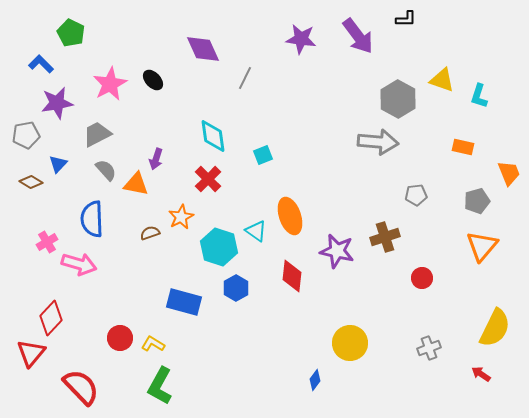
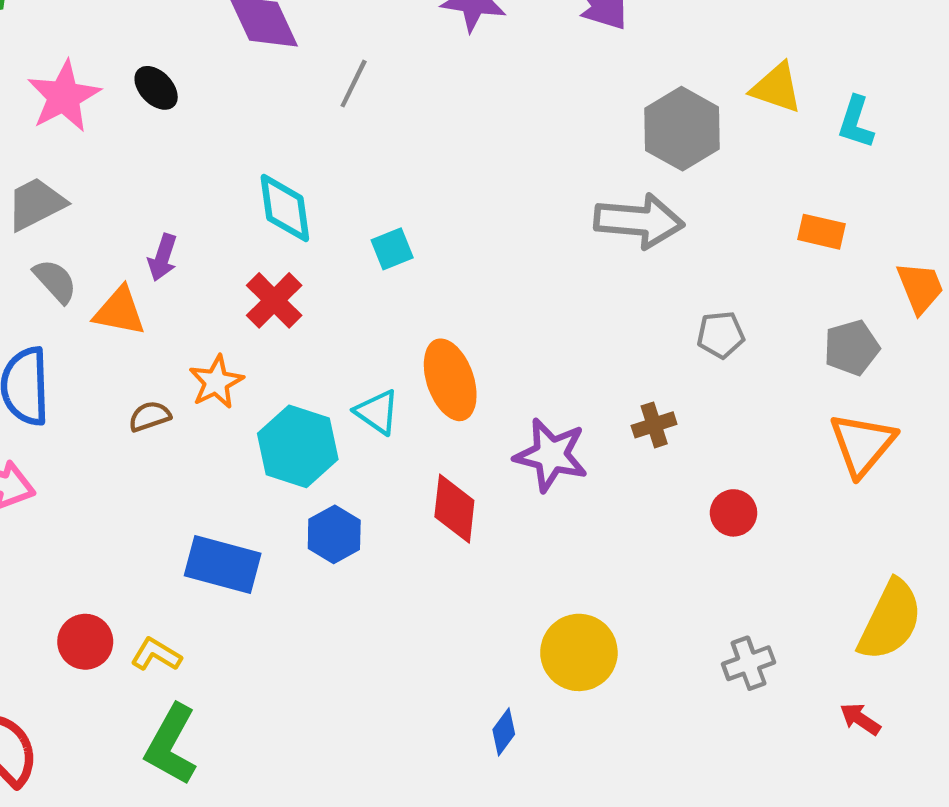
brown cross: (385, 237) -> (654, 425), size x0.7

